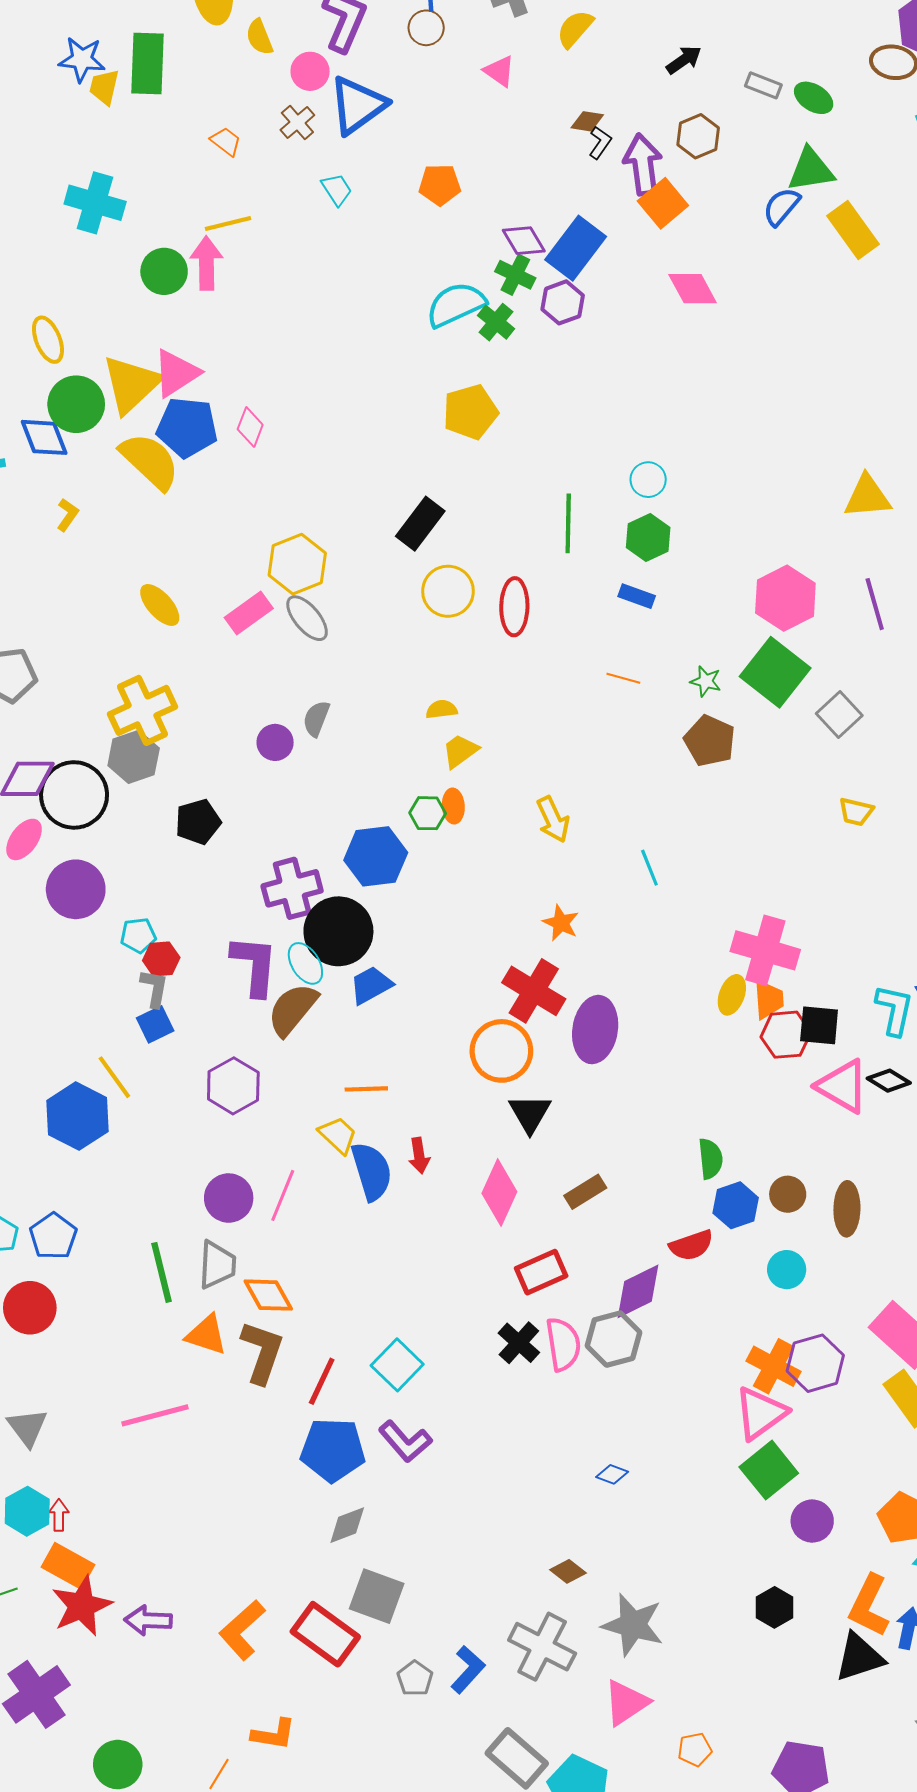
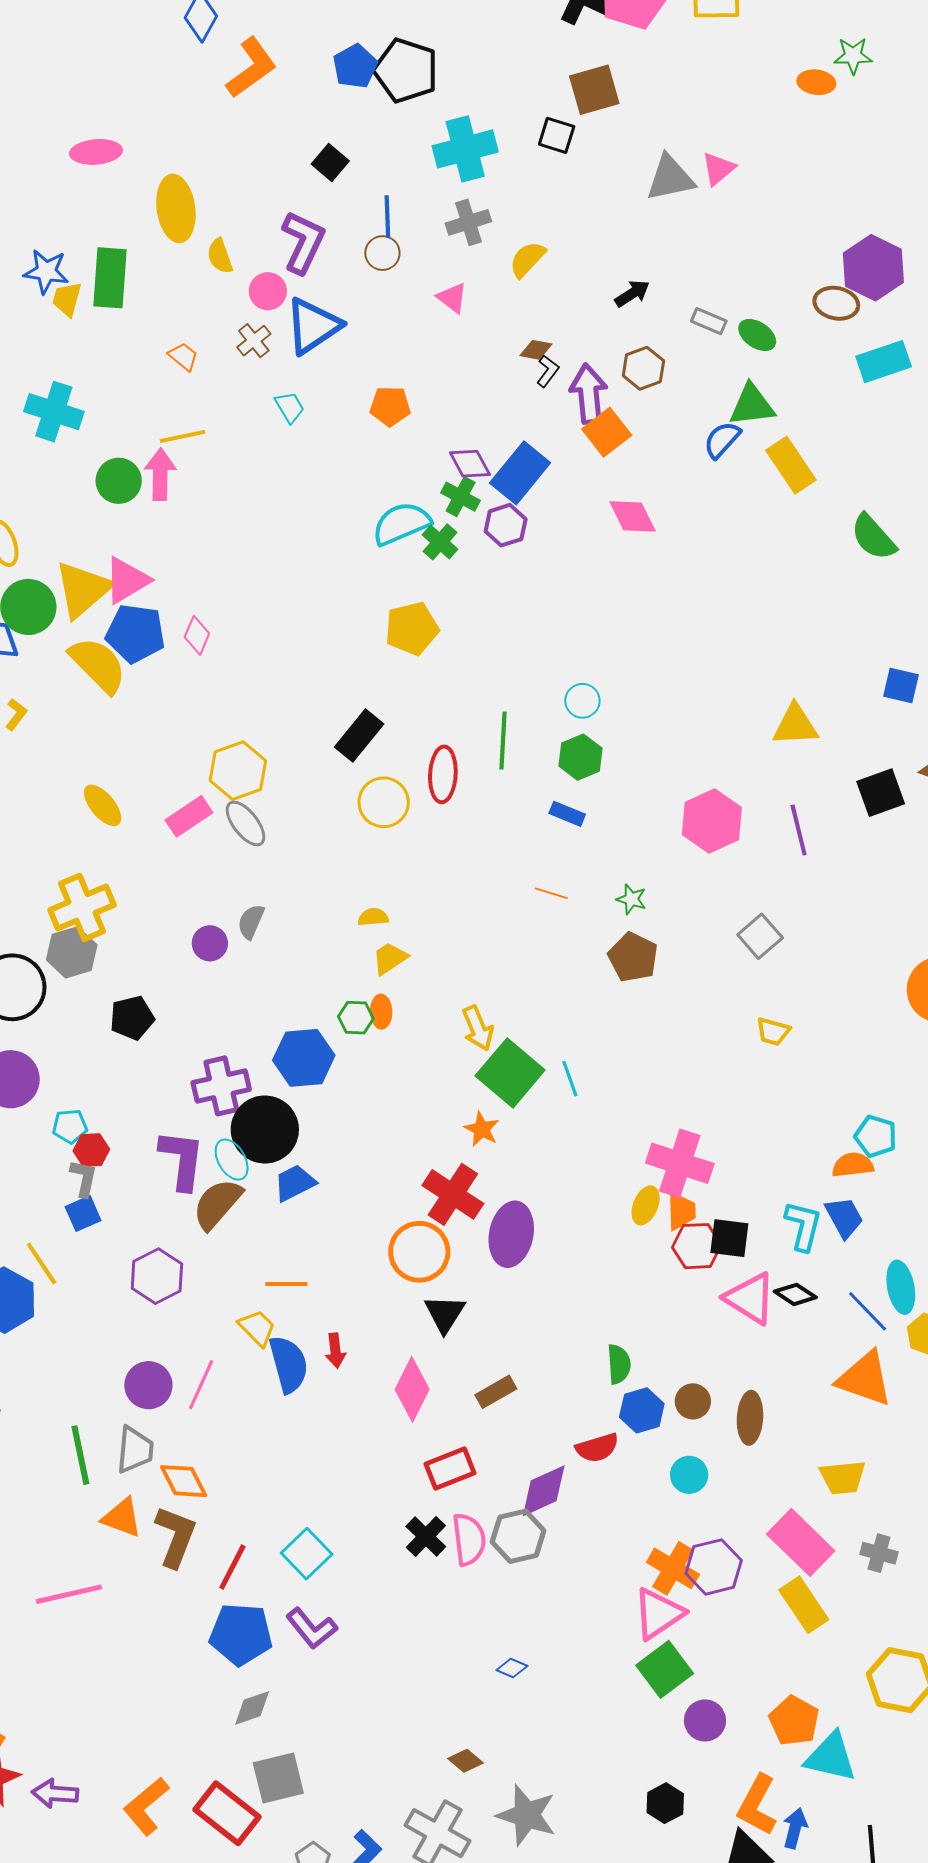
red ellipse: (514, 607) -> (443, 774), moved
green square: (775, 672) -> (510, 1073), moved
gray square: (377, 1596) -> (278, 1778), turned -36

